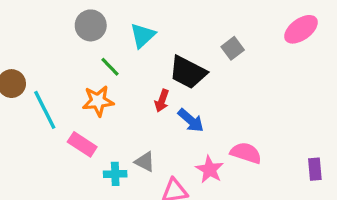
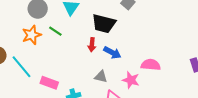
orange star: (98, 101) -> (32, 35), moved
gray triangle: (145, 162) -> (101, 77), moved

